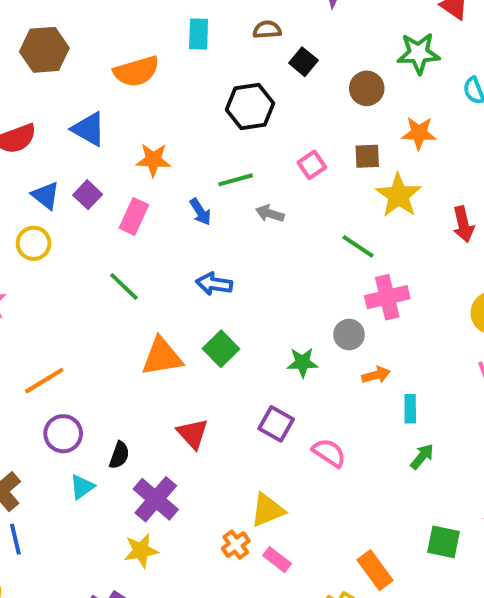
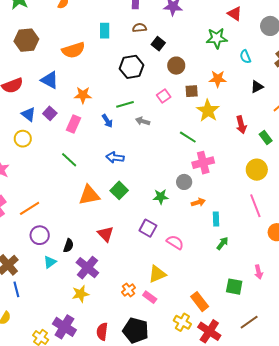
brown circle: (367, 88) -> (176, 66), moved
yellow triangle: (267, 510) -> (157, 274), moved

